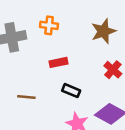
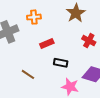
brown line: (26, 97) -> (28, 74), turned 40

